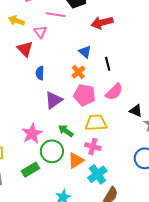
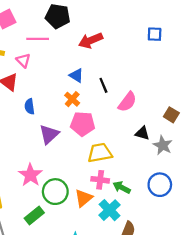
pink semicircle: (114, 92) -> (127, 102), moved
green arrow: (66, 131) -> (122, 187), moved

